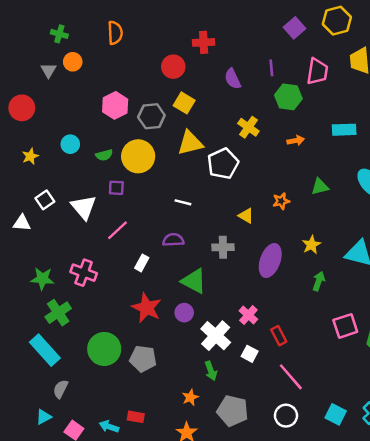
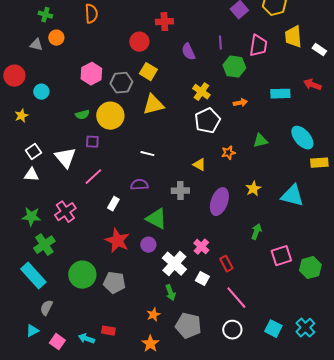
gray triangle: (48, 70) -> (36, 45), turned -48
cyan circle: (70, 144) -> (41, 92), moved
white pentagon: (223, 164) -> (207, 121), moved
white triangle: (22, 223) -> (31, 175), moved
pink cross: (84, 273) -> (65, 212), turned 35
green arrow: (319, 281) -> (256, 232), moved

